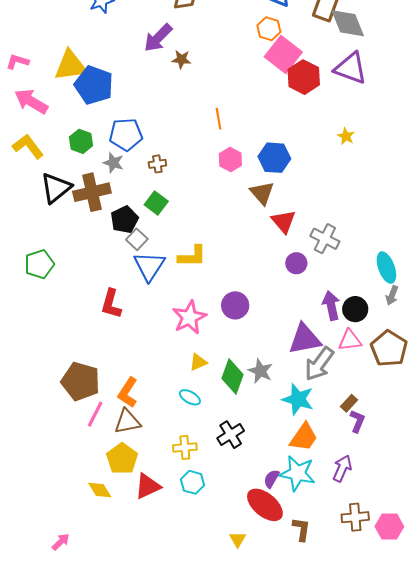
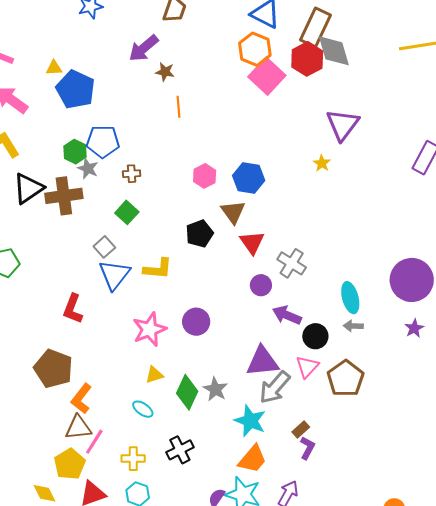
orange hexagon: (269, 29) -> (255, 49), size x1.4
yellow triangle: (70, 66) -> (54, 68), size x0.5
purple triangle: (351, 68) -> (343, 125), moved, turned 42
red hexagon: (304, 77) -> (307, 59), moved
orange line: (219, 119) -> (178, 107), moved
green hexagon: (81, 141) -> (75, 152), moved
black pentagon: (124, 220) -> (199, 234), moved
gray arrow: (392, 295) -> (353, 326), turned 66
purple arrow: (331, 306) -> (287, 315), moved, turned -60
pink triangle: (350, 340) -> (307, 367), turned -45
brown pentagon: (81, 381) -> (53, 369), moved
pink line: (95, 414) -> (94, 442), moved

